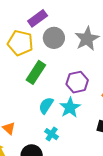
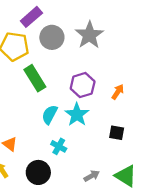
green rectangle: (36, 72) -> (35, 78), turned -60

